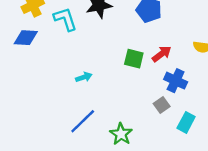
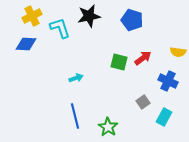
blue cross: (176, 81) -> (168, 81), moved
blue line: (83, 121) -> (75, 116), turned -60

